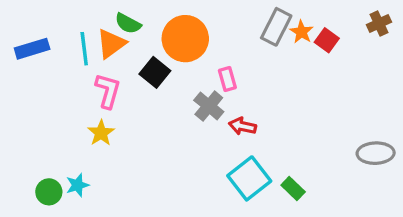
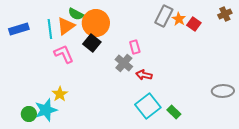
orange circle: (185, 39) -> (96, 23), moved
pink L-shape: (108, 91) -> (64, 54), turned -40
yellow star: (101, 133) -> (60, 94), moved
cyan star: (77, 185) -> (46, 110), size x1.6

